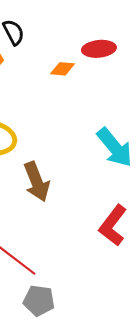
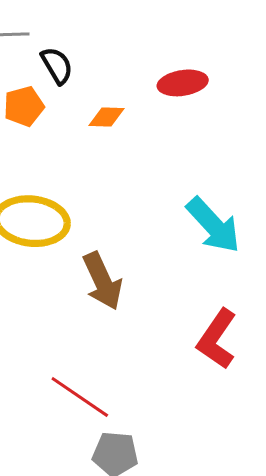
orange diamond: (62, 69) -> (106, 117), moved

